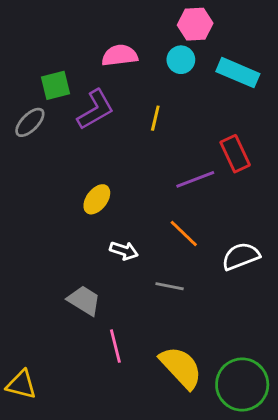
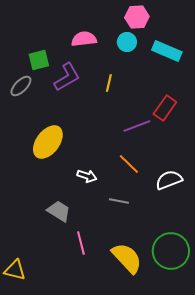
red rectangle: (235, 154) -> (165, 108), turned 60
yellow ellipse: (97, 199) -> (48, 142), moved, size x1.6
green circle: (242, 385) -> (171, 251), moved

